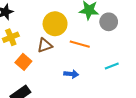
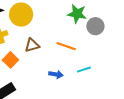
yellow circle: (55, 24) -> (21, 15), moved
cyan line: (112, 66) -> (84, 70), moved

